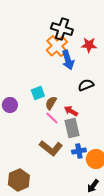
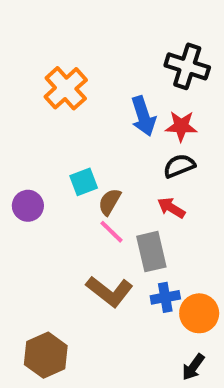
black cross: (62, 29) -> (187, 66), moved
red star: (89, 45) -> (181, 126), moved
orange cross: (57, 46) -> (66, 88), moved
red arrow: (71, 111) -> (171, 208), moved

